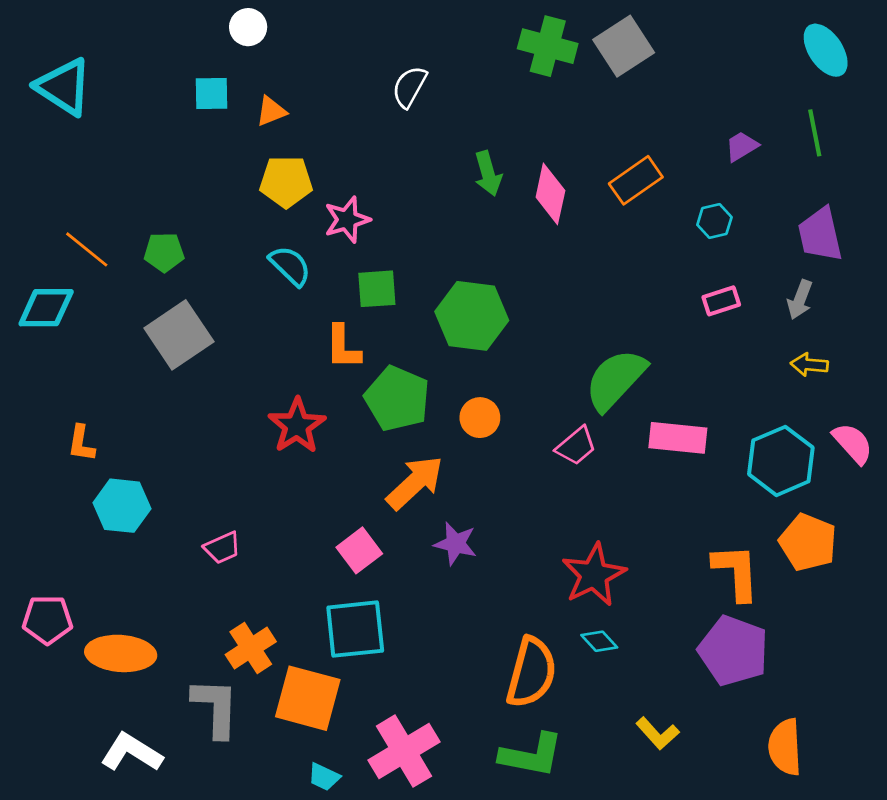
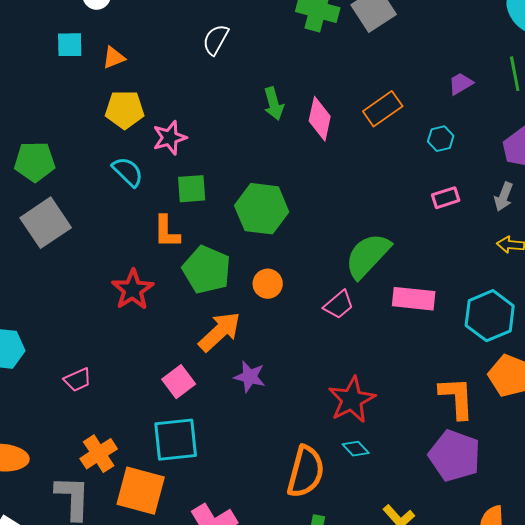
green pentagon: (164, 252) -> (35, 162), size x1.4

